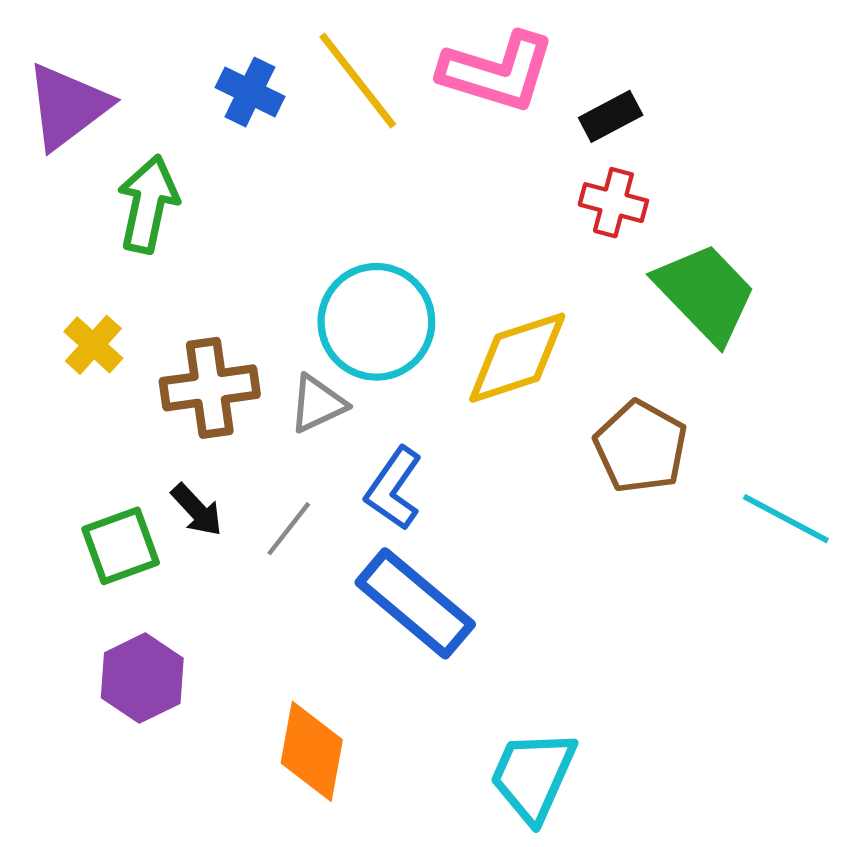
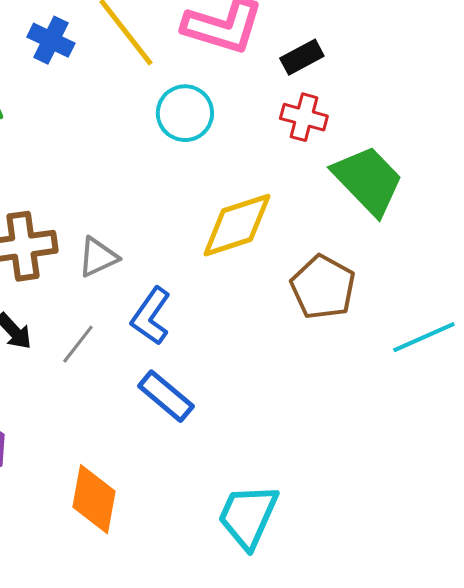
cyan circle: (376, 322) -> (185, 113), moved, size x0.7
cyan line: (786, 519) -> (424, 337), turned -52
blue rectangle: (415, 603) -> (166, 396), size x0.7

